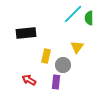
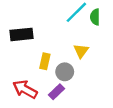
red arrow: (29, 80) -> (25, 89), size x1.5
purple rectangle: (56, 82) -> (57, 92), turned 40

